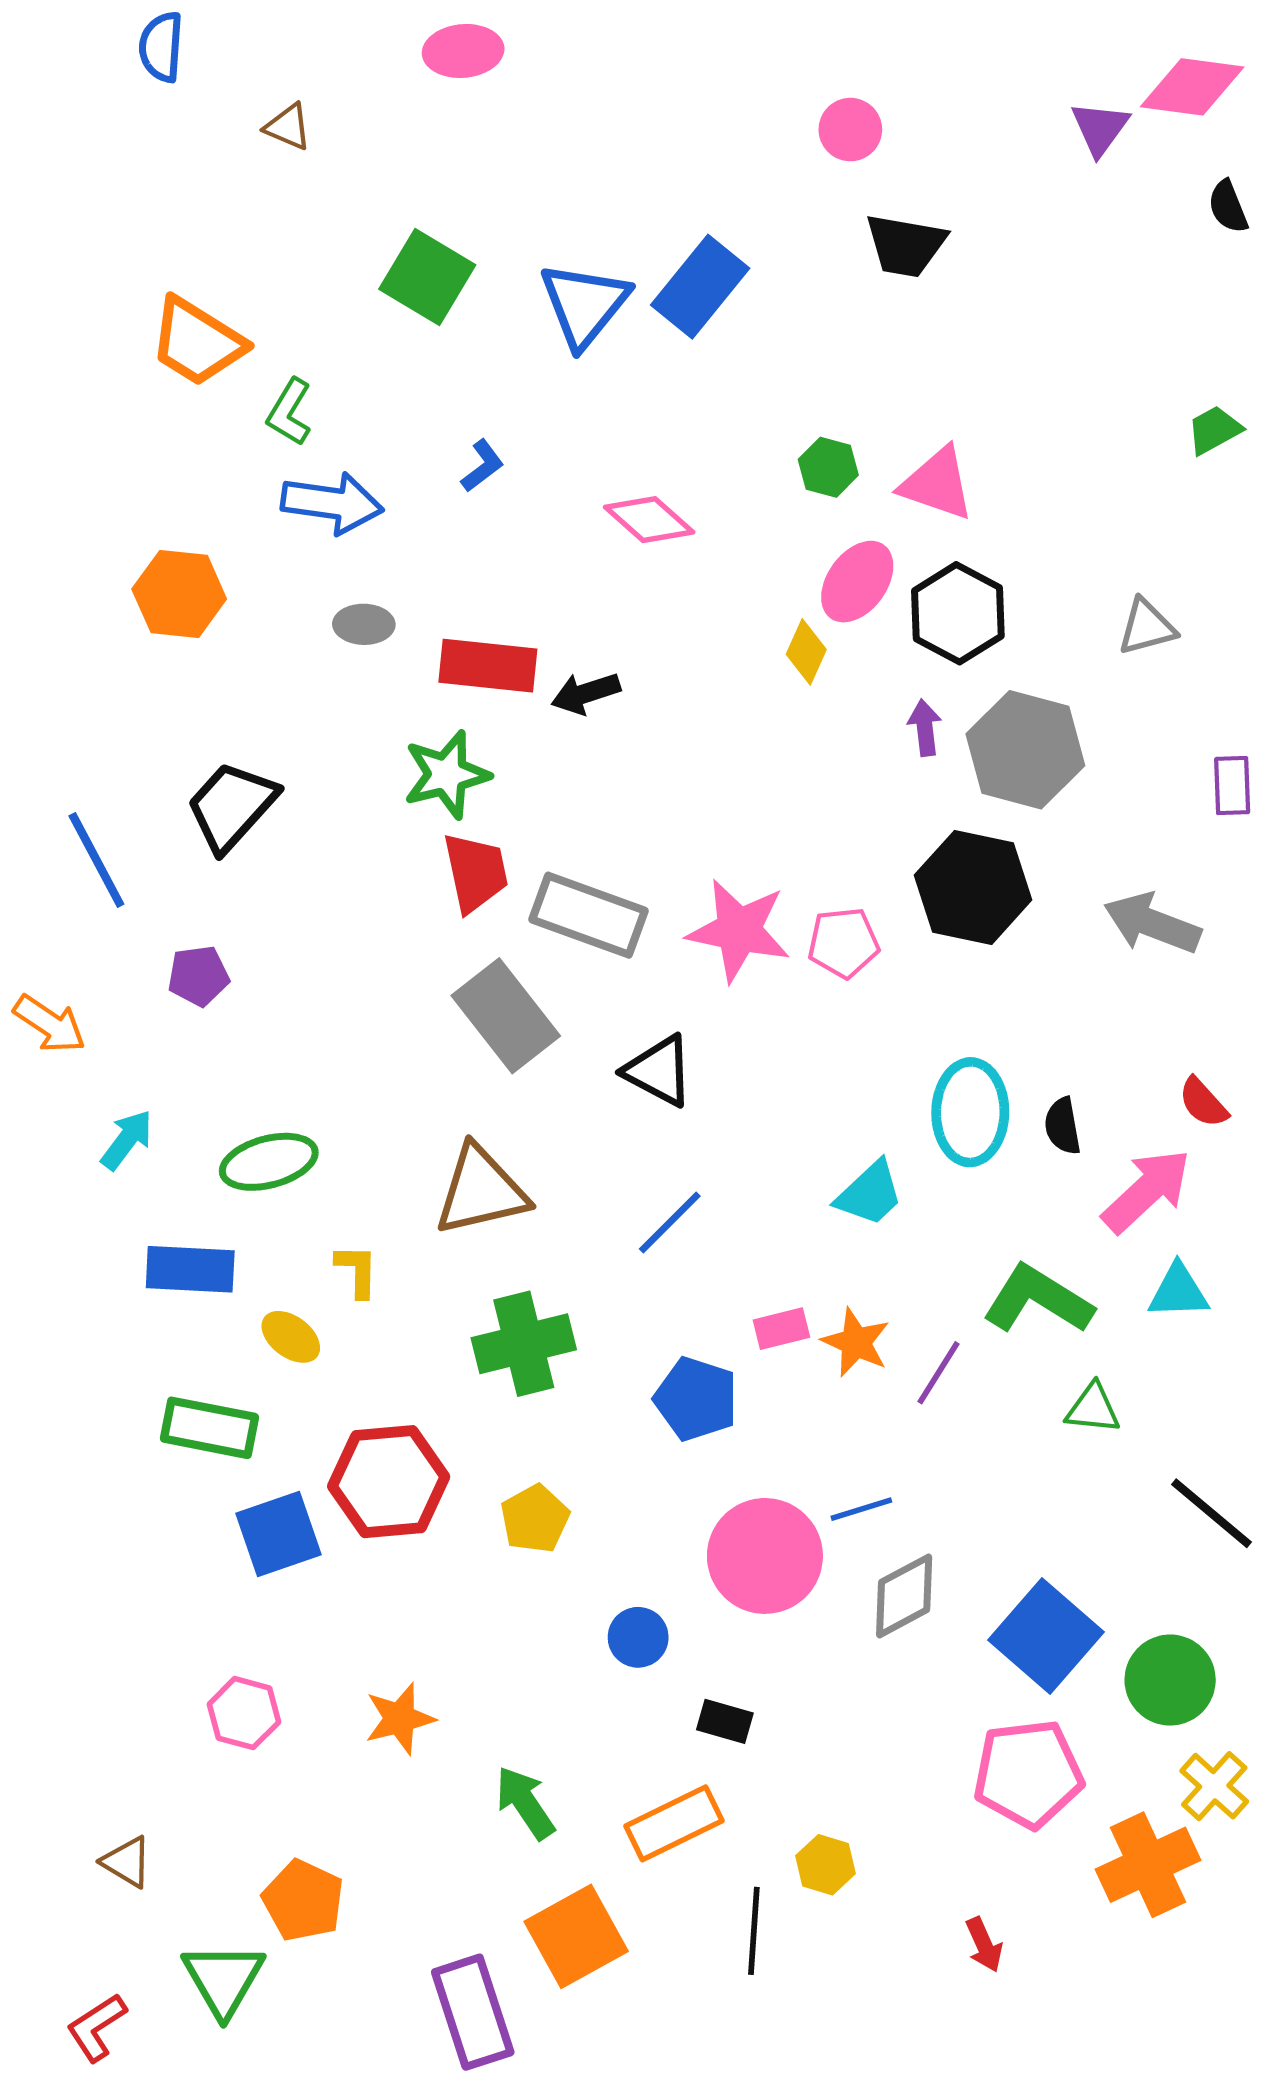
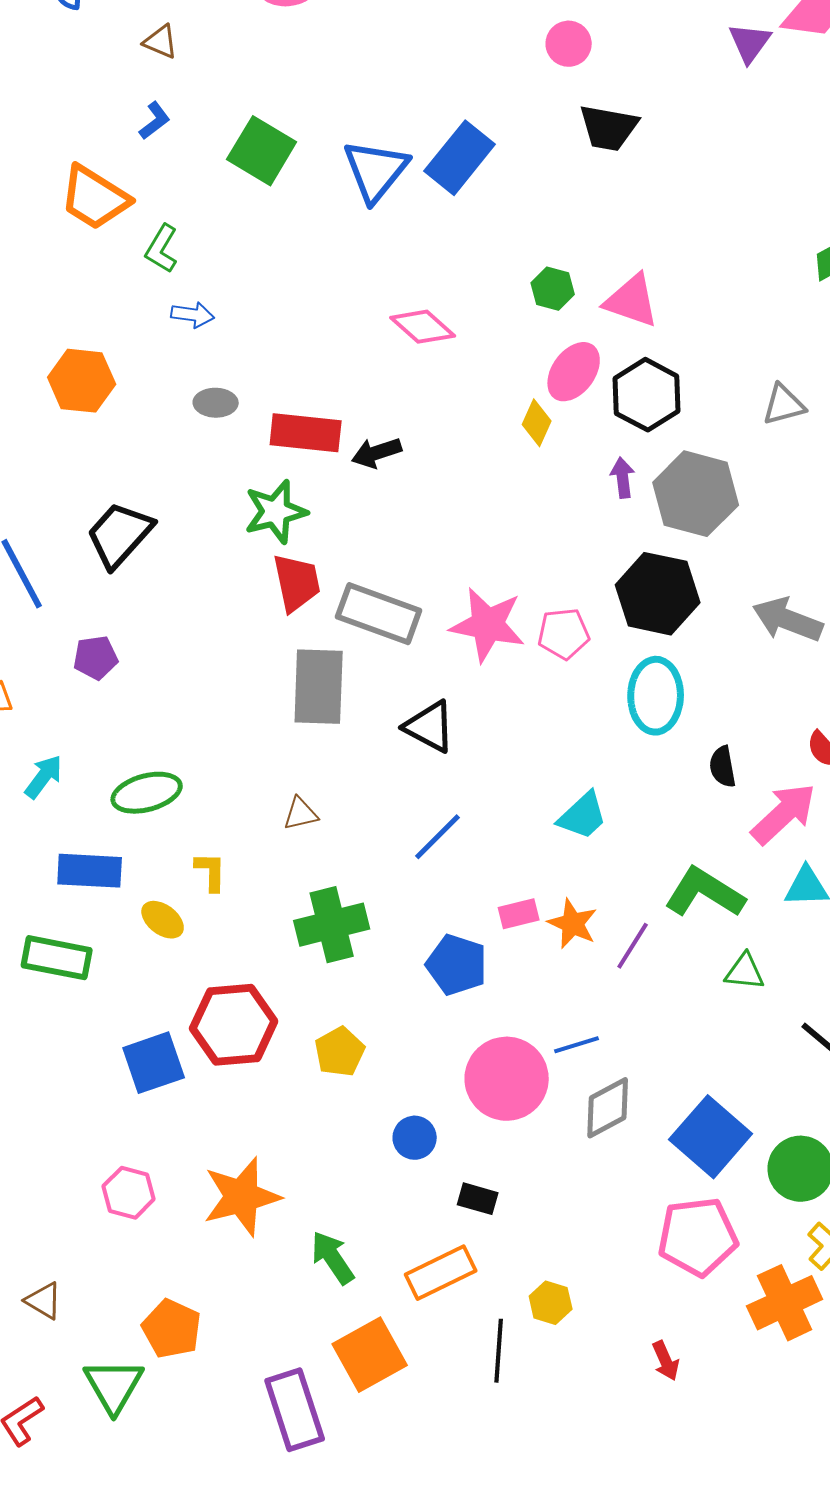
blue L-shape: (482, 466) -> (155, 121), moved
blue arrow: (332, 503) -> (193, 315), size x0.6
gray rectangle: (506, 1016) -> (319, 687), turned 40
cyan ellipse: (970, 1112) -> (656, 696), moved
brown triangle: (481, 1191) -> (301, 814), size x0.5
green rectangle: (209, 1428) -> (57, 958), moved
orange star: (400, 1719) -> (242, 1197), size x1.5

